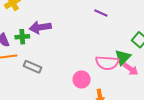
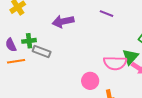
purple arrow: (40, 27) -> (63, 21), moved
gray rectangle: (32, 67) -> (42, 51), moved

